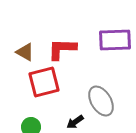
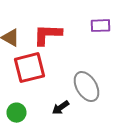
purple rectangle: (115, 40) -> (100, 26), size x0.6

